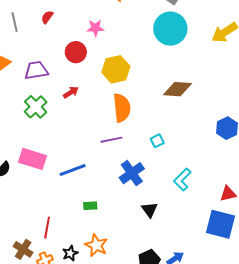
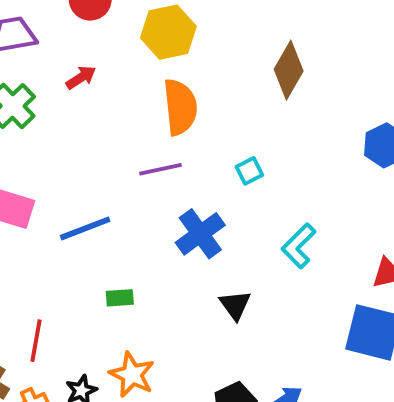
brown diamond: (178, 89) -> (289, 70), turned -64

